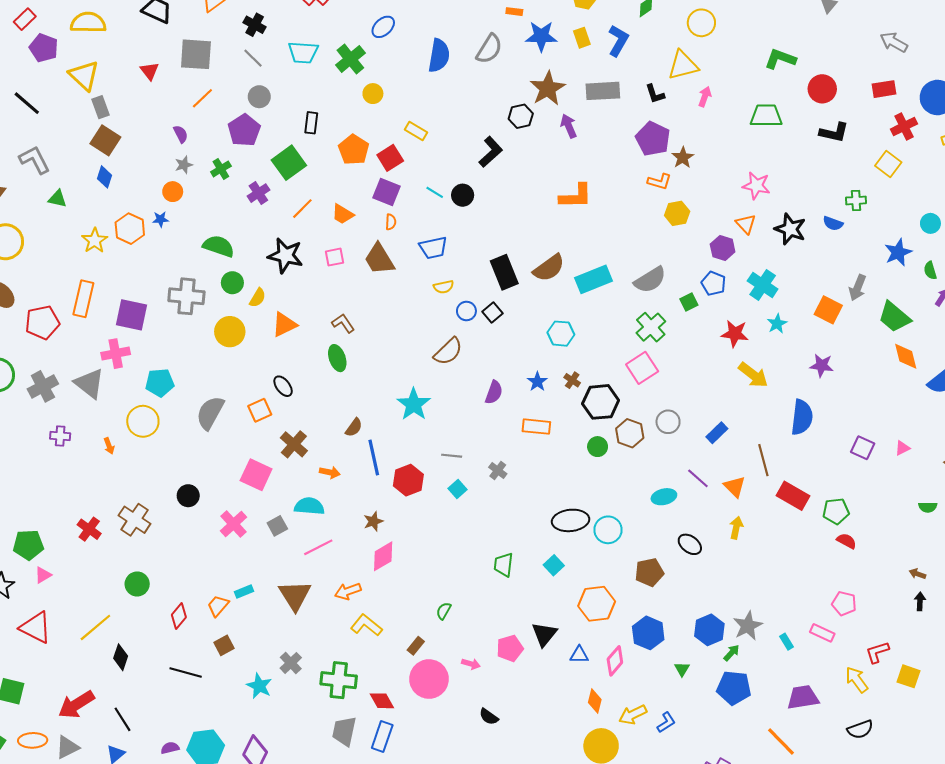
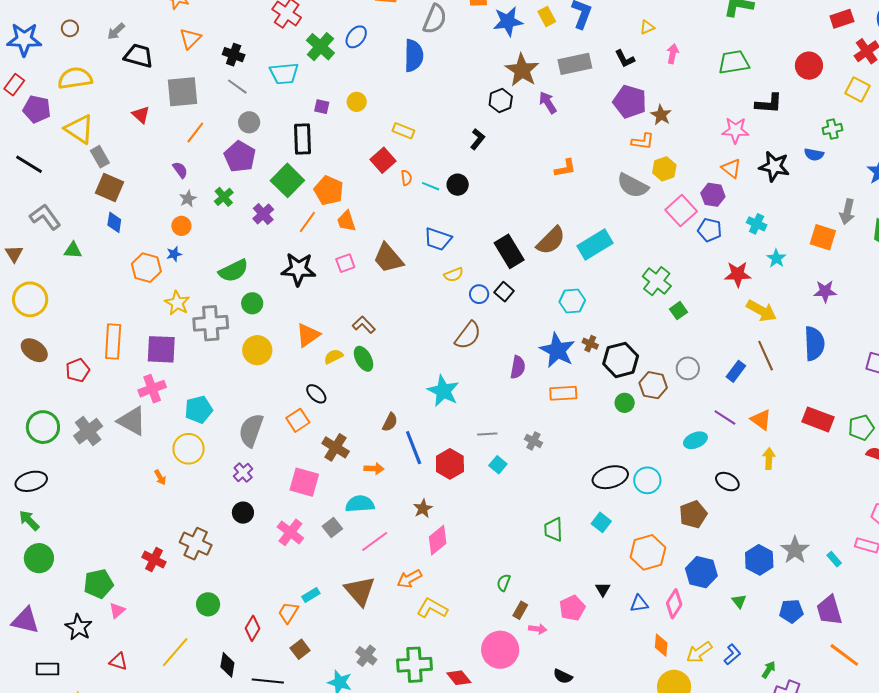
gray semicircle: (489, 49) -> (435, 19), moved
green cross: (350, 59) -> (320, 47), moved
yellow triangle: (683, 65) -> (647, 27), size x0.5
red circle: (822, 89) -> (809, 66), moved
black rectangle: (311, 123) -> (303, 139), size x1.4
black L-shape: (834, 132) -> (769, 103), moved
orange pentagon: (354, 150) -> (329, 191), moved
black L-shape: (491, 152) -> (478, 139), size x0.7
purple square: (387, 192) -> (322, 107), moved, size x0.6
orange L-shape: (576, 196) -> (565, 168), size x0.7
orange trapezoid: (343, 214) -> (346, 221), turned 50
orange semicircle: (391, 222) -> (406, 178), moved
yellow star: (95, 241) -> (177, 303), moved
green semicircle: (219, 246) -> (233, 271), turned 144
blue trapezoid: (433, 248) -> (438, 239), turned 40
gray semicircle: (650, 280) -> (633, 186), moved, turned 68
cyan cross: (763, 285) -> (757, 224), size x0.7
yellow semicircle: (258, 298) -> (333, 356), moved, turned -138
green square: (689, 302) -> (678, 311), moved
red pentagon: (42, 322) -> (78, 370), size x0.7
pink square: (642, 368) -> (681, 211), moved
blue star: (537, 382) -> (557, 350), size x1.8
purple cross: (60, 436) -> (243, 473), moved, turned -36
brown line: (763, 460) -> (766, 356), moved
red triangle: (36, 628) -> (118, 661), size x0.6
black triangle: (544, 634) -> (603, 589), size x0.6
brown rectangle: (416, 646) -> (520, 610), moved
green arrow: (731, 653) -> (769, 670), moved
black diamond: (121, 657) -> (227, 665), moved
blue pentagon: (734, 688) -> (791, 611), size x0.7
purple trapezoid: (803, 697) -> (829, 610), moved, turned -88

